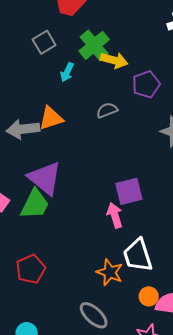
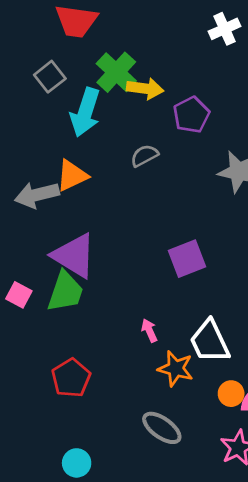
cyan arrow: (67, 72) -> (85, 112), size x1.8
pink arrow: (115, 215) -> (149, 330), moved, size x0.7

